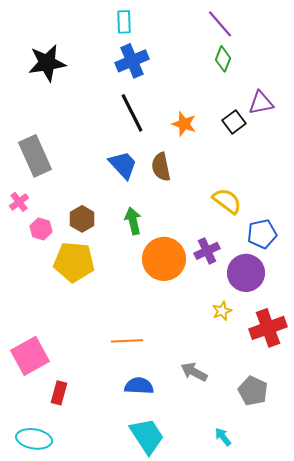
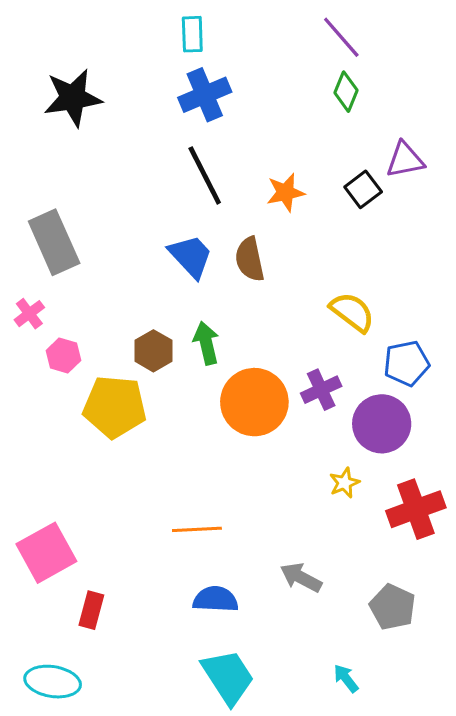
orange star: (184, 124) -> (285, 193), turned -30
brown hexagon: (82, 219) -> (153, 351), moved

